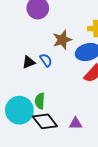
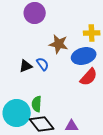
brown star: (62, 40) -> (59, 44), turned 30

